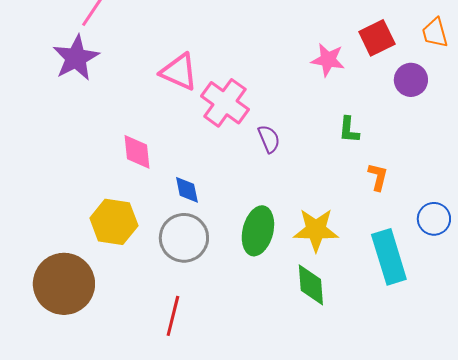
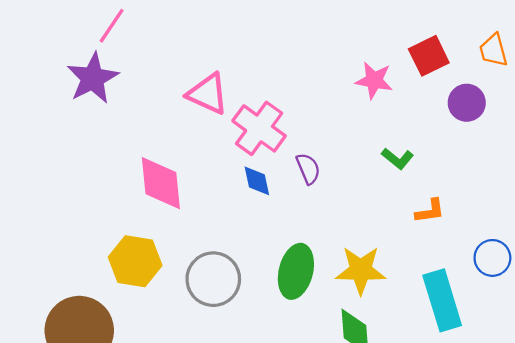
green L-shape: (349, 130) -> (398, 159), turned -56
pink diamond: (137, 152) -> (161, 183), size x1.4
orange L-shape: (378, 177) -> (430, 211), turned 68
blue diamond: (187, 190) -> (257, 181), moved

